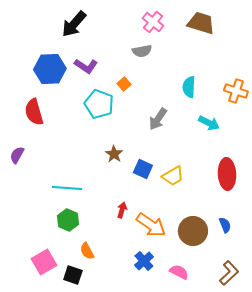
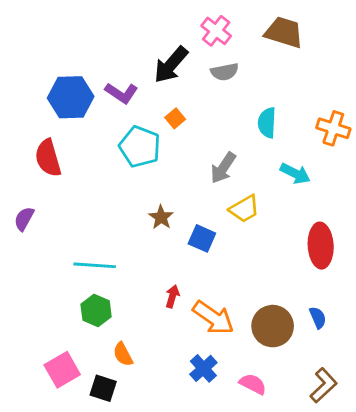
black arrow: (74, 24) -> (171, 65), moved
gray semicircle: (142, 51) -> (225, 72), moved
yellow trapezoid: (173, 176) -> (244, 209), moved

